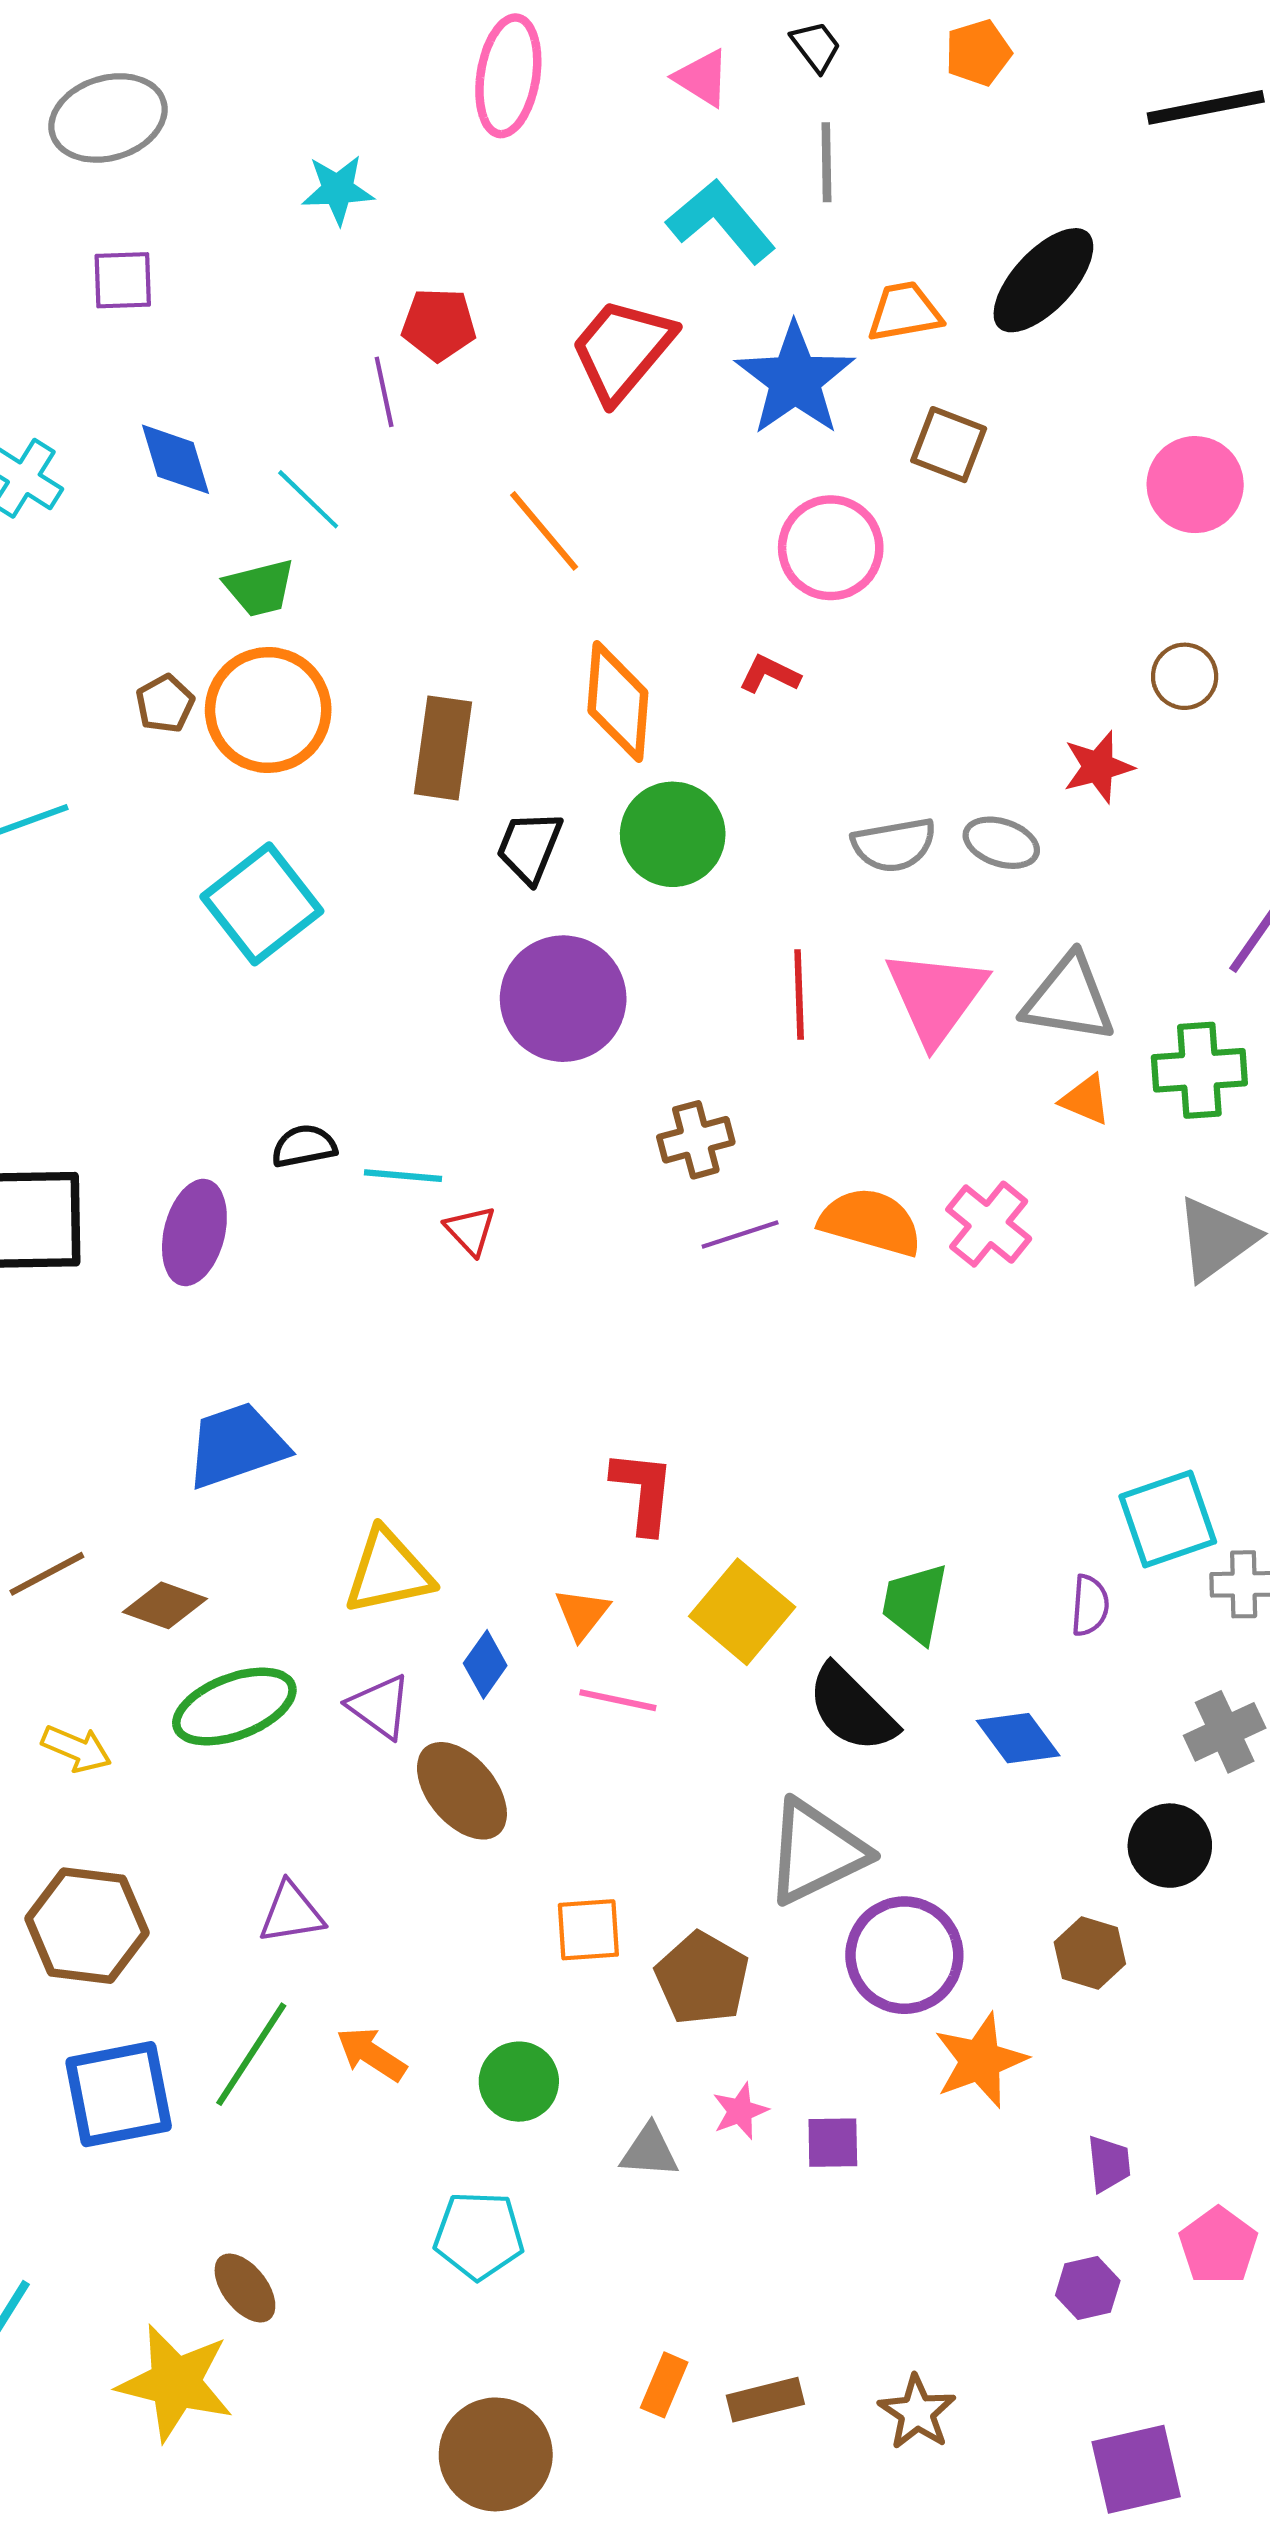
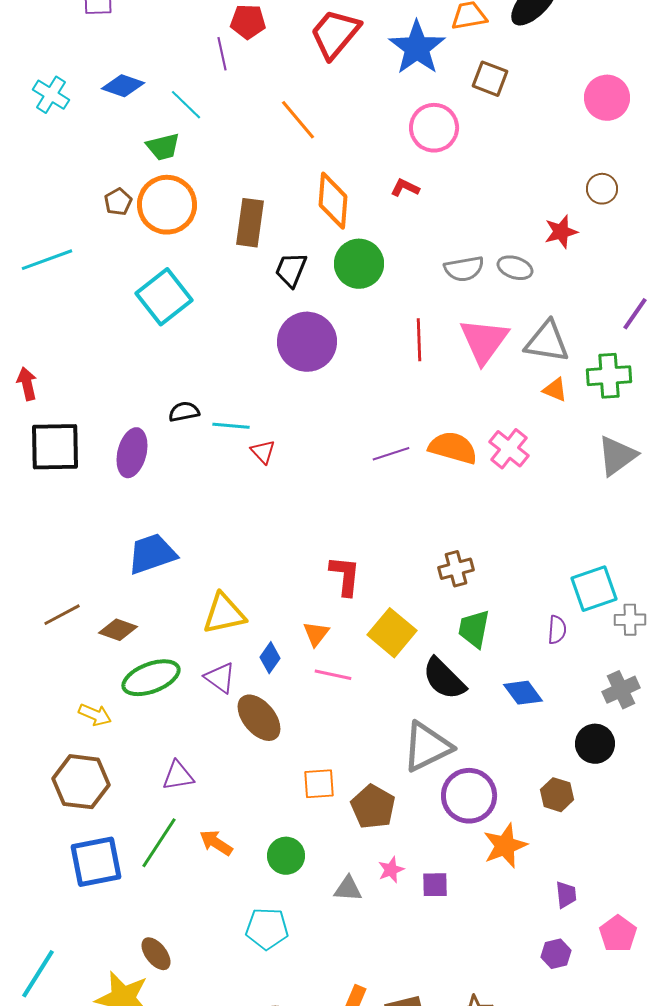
blue diamond: (175, 459) -> (123, 86), turned -54
brown cross: (696, 1140) -> (456, 569), moved
yellow arrow: (76, 1749) -> (95, 715), moved

